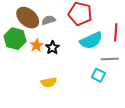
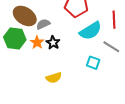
gray semicircle: (49, 20) -> (43, 24), moved
gray line: (110, 59) -> (111, 47), turned 42
cyan square: (98, 75) -> (93, 63), moved

